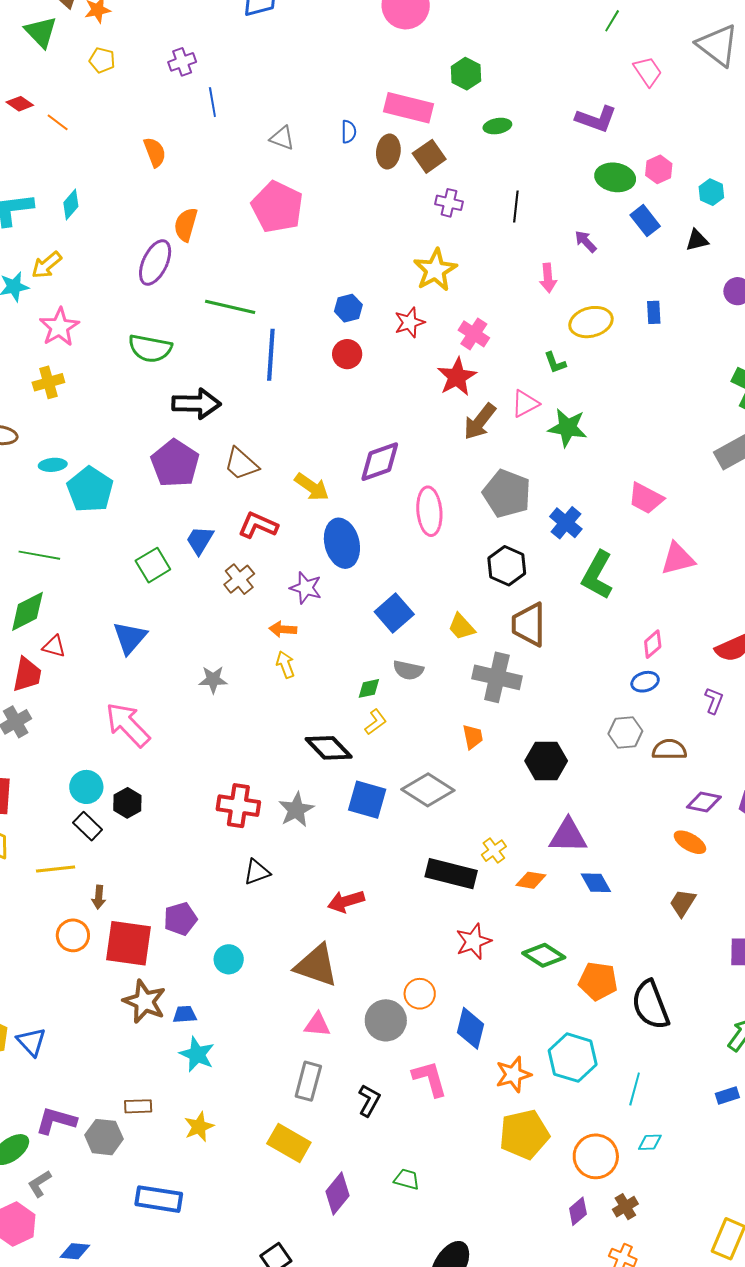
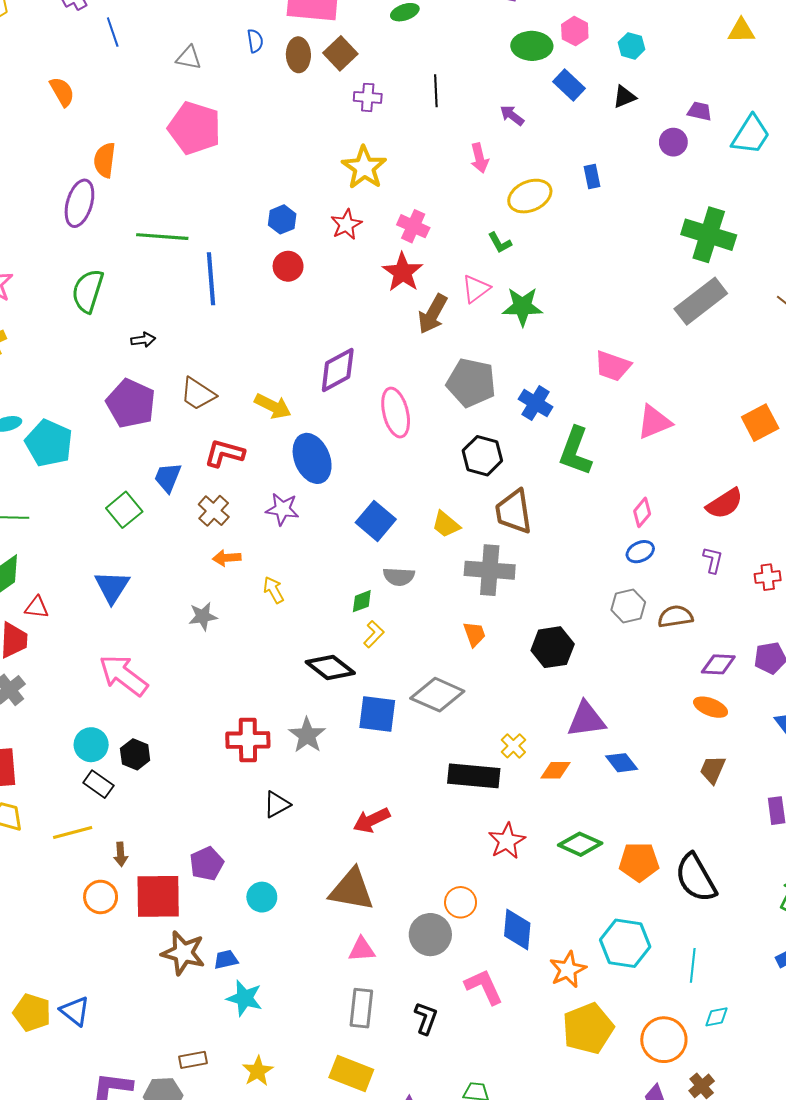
green semicircle: (150, 348) -> (88, 291), turned 105
black arrow: (196, 404) -> (143, 340), size x0.5
orange arrow: (283, 629) -> (227, 558), moved

